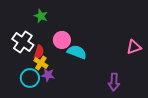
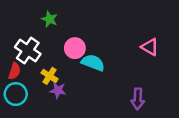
pink triangle: (134, 47) -> (150, 47), moved, turned 49
red semicircle: (39, 52) -> (14, 71), moved
cyan circle: (30, 78) -> (16, 94), moved

